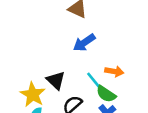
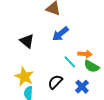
black triangle: (56, 80) -> (27, 41), moved
green semicircle: (106, 94) -> (92, 66), moved

